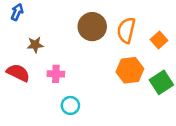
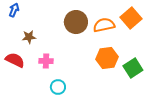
orange semicircle: (126, 30) -> (104, 25), turned 65
orange square: (159, 40) -> (131, 18), moved, size x1.5

